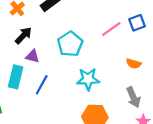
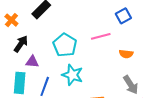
pink line: (111, 29) -> (101, 36), moved, turned 30
cyan star: (88, 79) -> (72, 75), moved, turned 30

